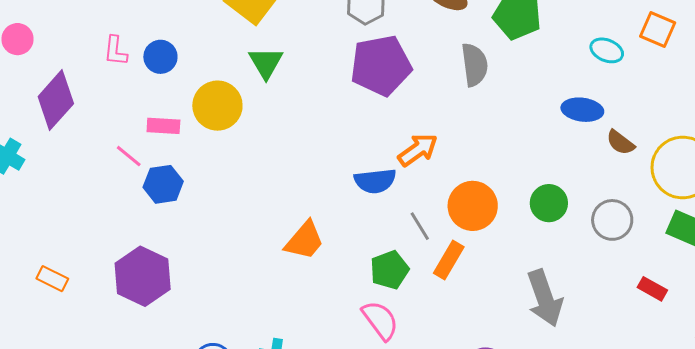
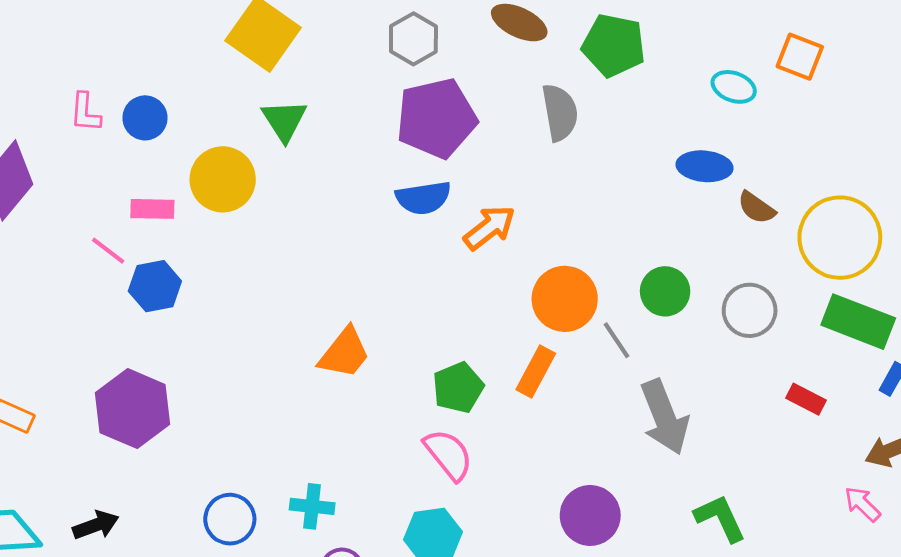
blue semicircle: (375, 181) -> (423, 198), moved
gray line: (420, 226) -> (617, 340), moved

